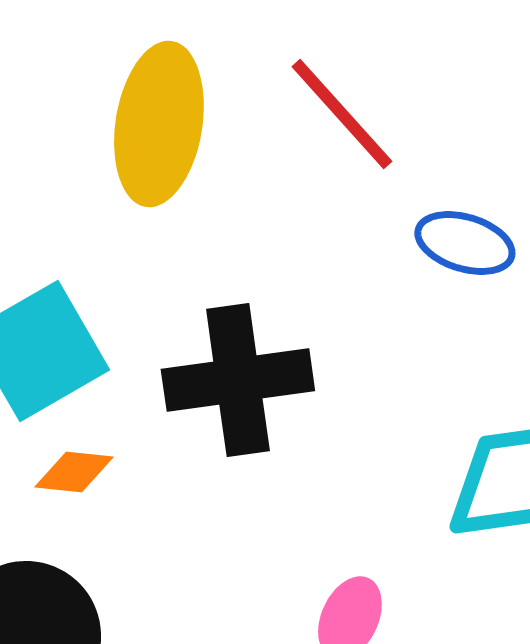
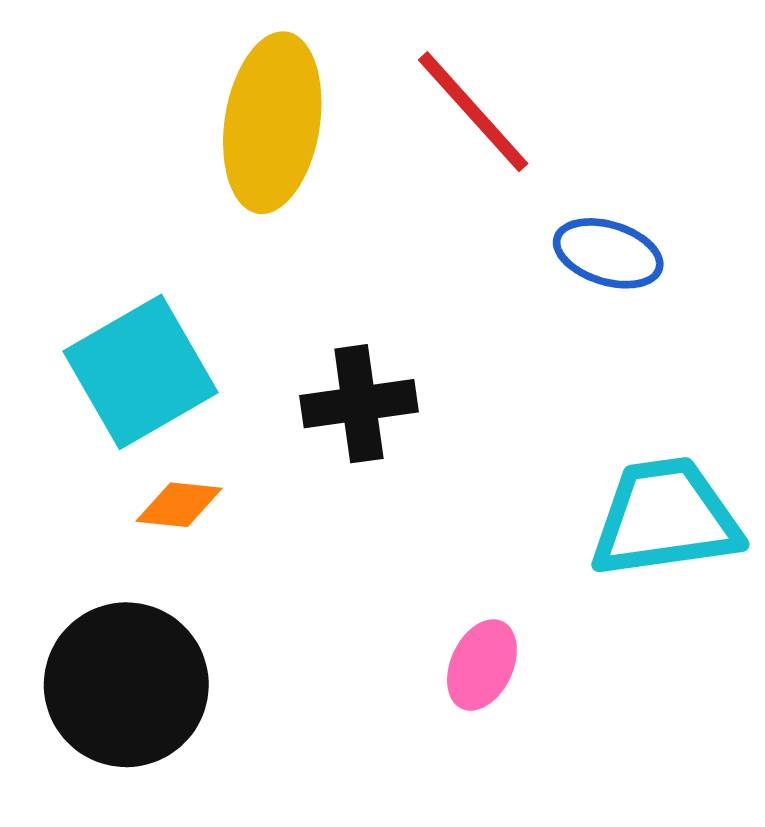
black cross: (238, 380) -> (359, 404), size x0.7

